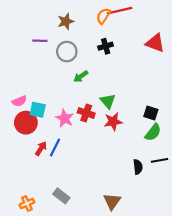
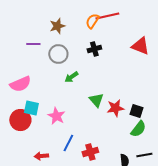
pink semicircle: (19, 101) -> (20, 84), moved, size x1.5
red cross: (86, 113) -> (90, 152), moved, turned -35
red star: (113, 122) -> (115, 108), moved
blue line: (55, 147) -> (68, 143), moved
red arrow: (41, 149) -> (41, 156), moved, turned -128

